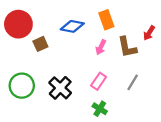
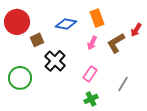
brown L-shape: (127, 47) -> (116, 43), turned 70
gray line: (133, 82) -> (123, 84), moved
black cross: (60, 88) -> (55, 61), moved
green cross: (100, 109) -> (91, 99), turned 32

